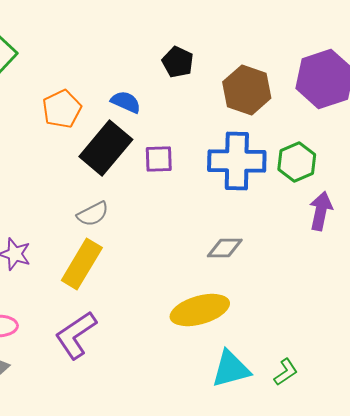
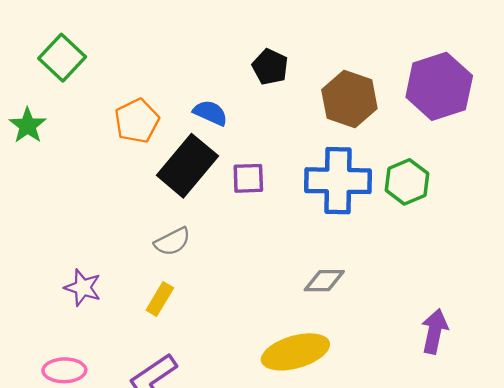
purple arrow: (321, 211) -> (435, 331), moved
yellow rectangle: (82, 264) -> (160, 299), size x0.6

